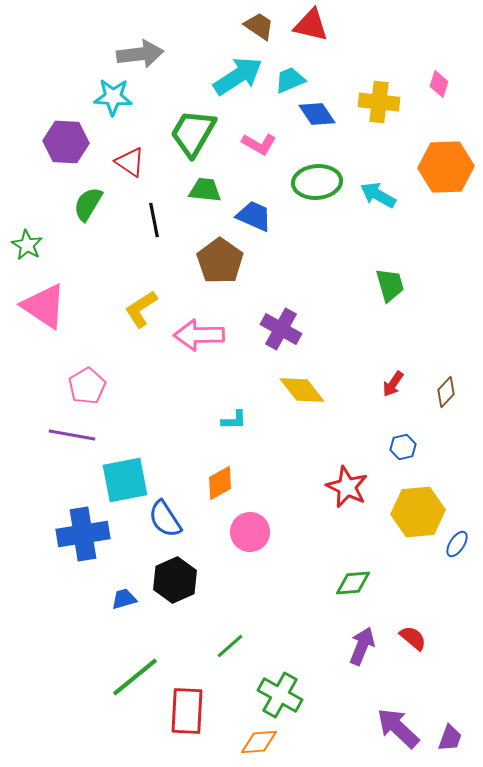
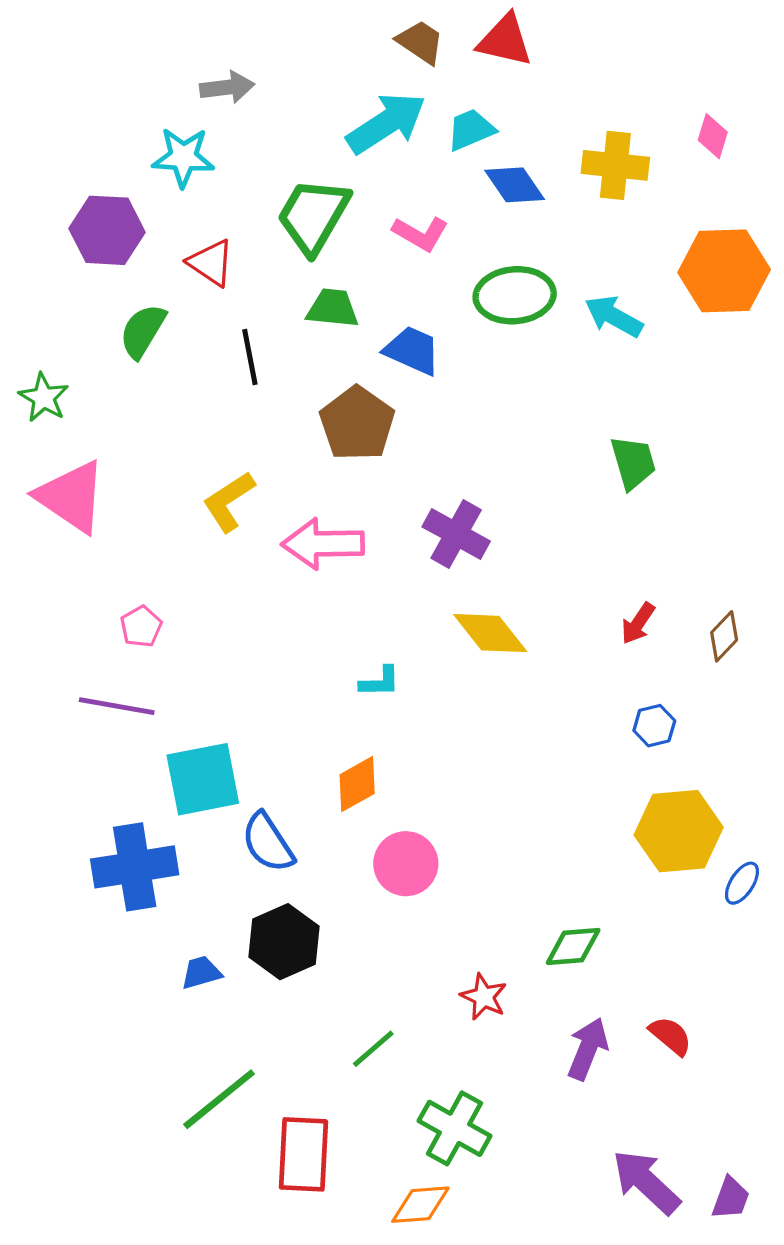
gray arrow: (140, 54) -> (227, 87), size x0.7
pink pentagon: (87, 386) -> (141, 627), size x0.7
red star: (347, 487) -> (484, 997), moved, size x0.7

